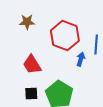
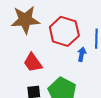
brown star: (27, 22) -> (25, 20), size x1.8

